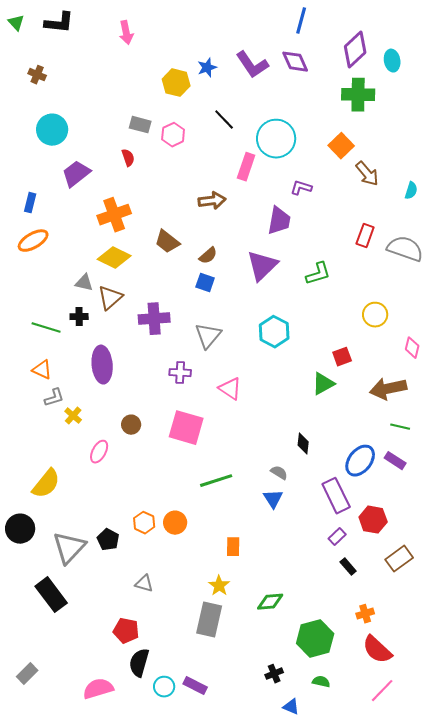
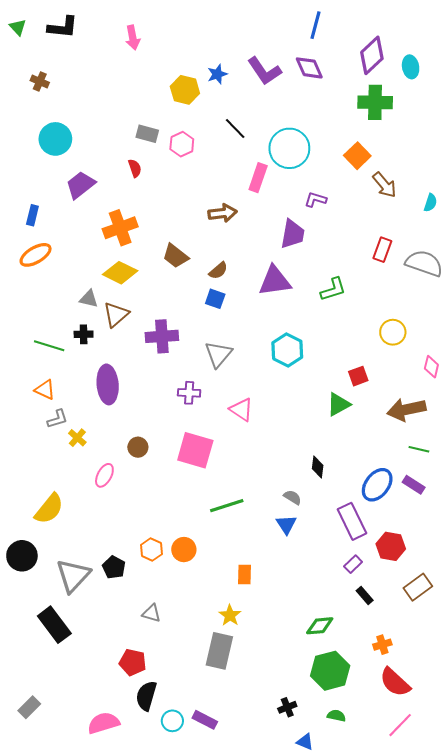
purple triangle: (262, 266) -> (275, 281), turned 36
green diamond: (270, 602) -> (320, 626), moved

